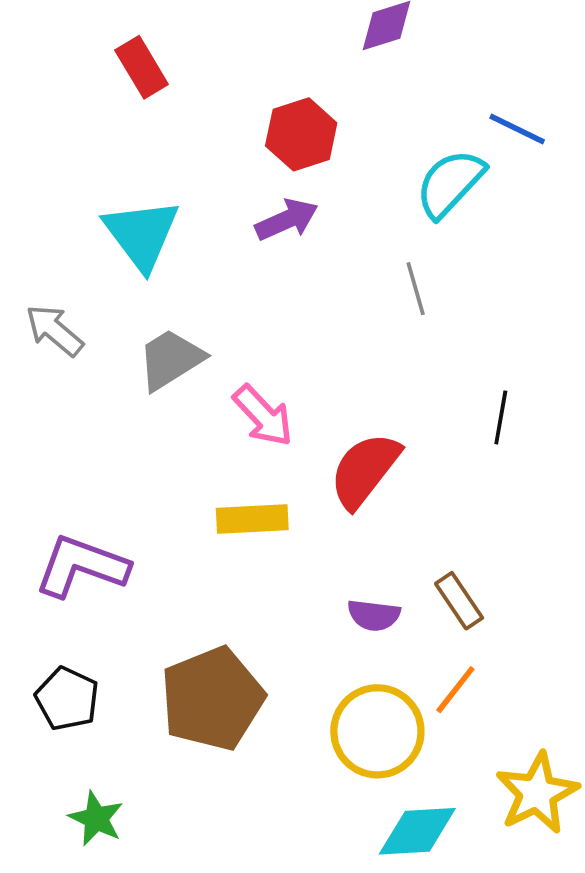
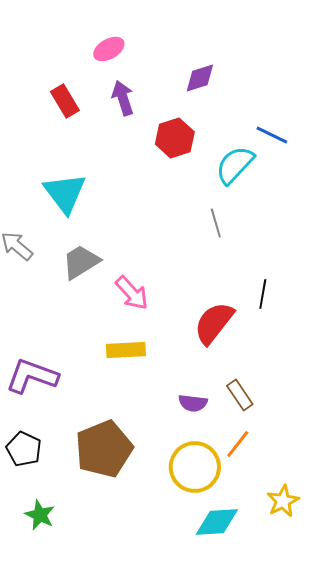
red hexagon: (301, 134) -> (175, 138), moved
purple arrow: (287, 220) -> (123, 98), moved, turned -84
red semicircle: (365, 470) -> (214, 323), moved
yellow star: (537, 793) -> (283, 501), size x0.7

